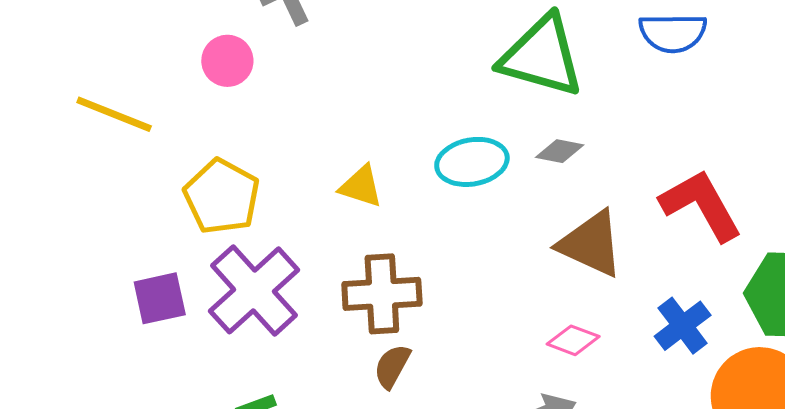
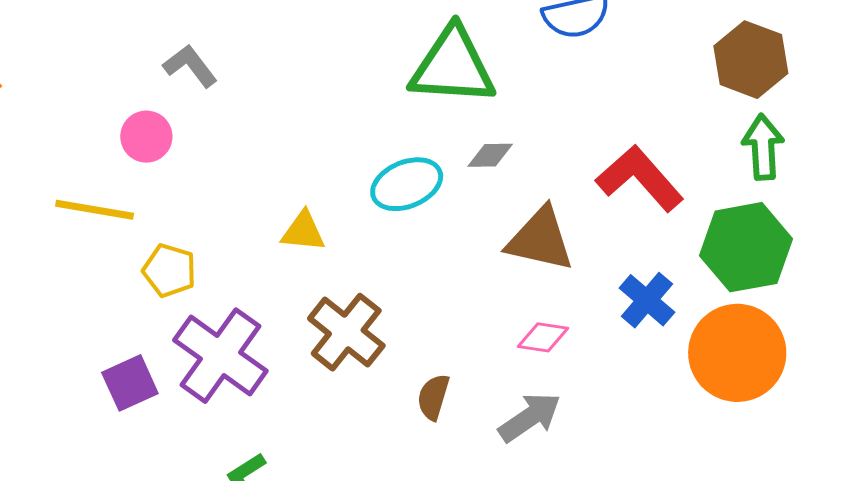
yellow line: (114, 114) -> (95, 210), moved
yellow pentagon: (222, 197) -> (169, 270), size x0.7
brown cross: (382, 294) -> (346, 332), turned -36
brown semicircle: (392, 366) -> (433, 397), moved

